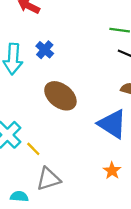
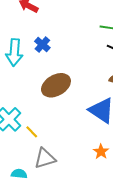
brown ellipse: (60, 96) -> (56, 85), turned -68

